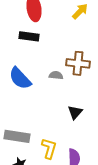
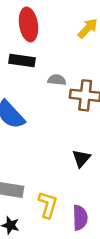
gray semicircle: (56, 75) -> (57, 80), moved

